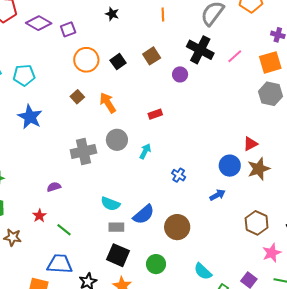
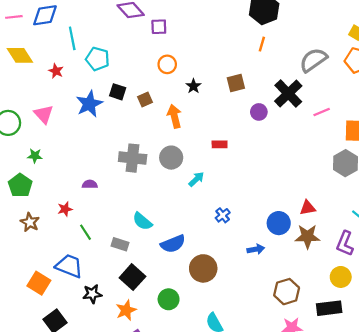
black star: (112, 14) -> (193, 86), moved
orange circle: (86, 60) -> (167, 64), size x0.7
black square: (118, 62) -> (118, 92), moved, turned 35
gray rectangle: (116, 227) -> (120, 244), moved

